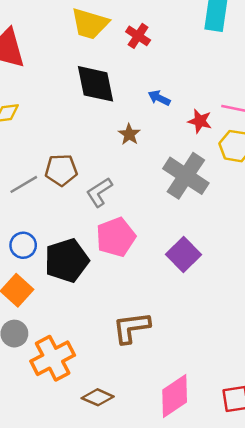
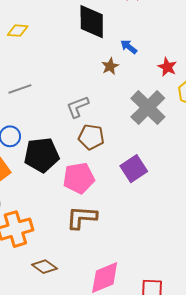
blue arrow: (159, 98) -> (129, 47), moved
brown pentagon: (61, 170) -> (91, 137), moved
pink pentagon: (116, 237) -> (79, 178), moved

